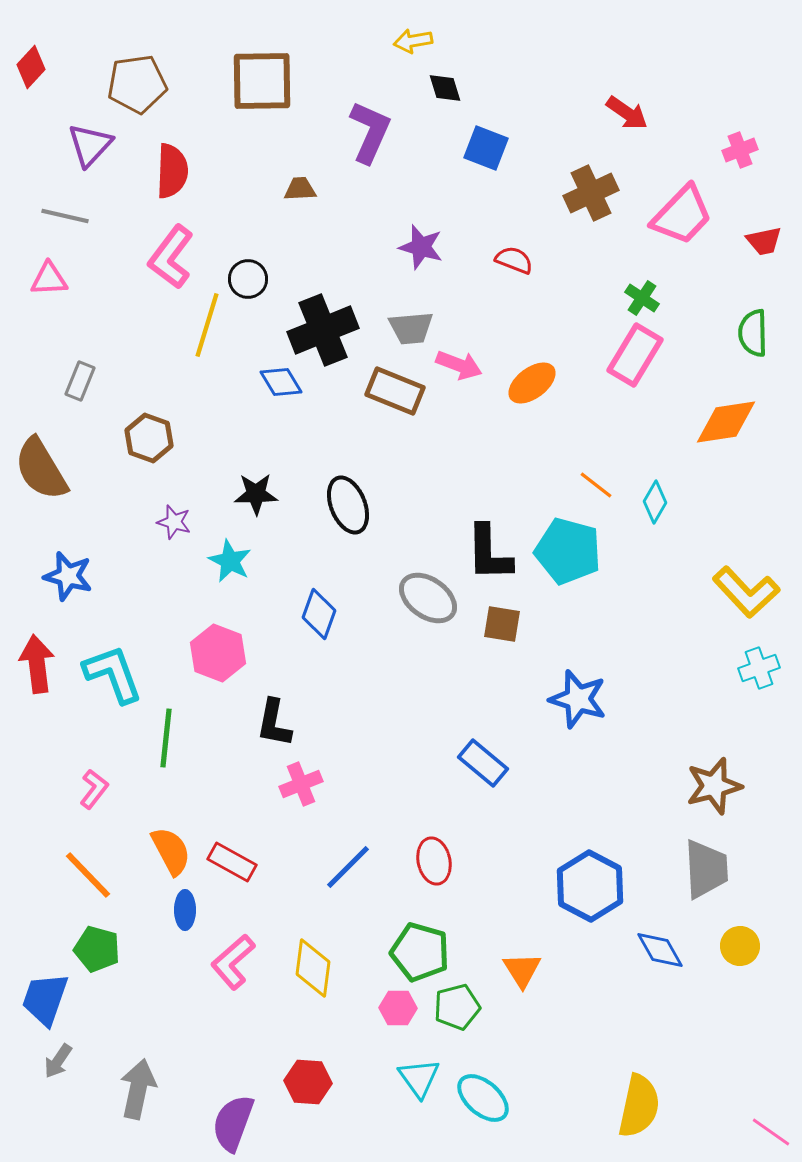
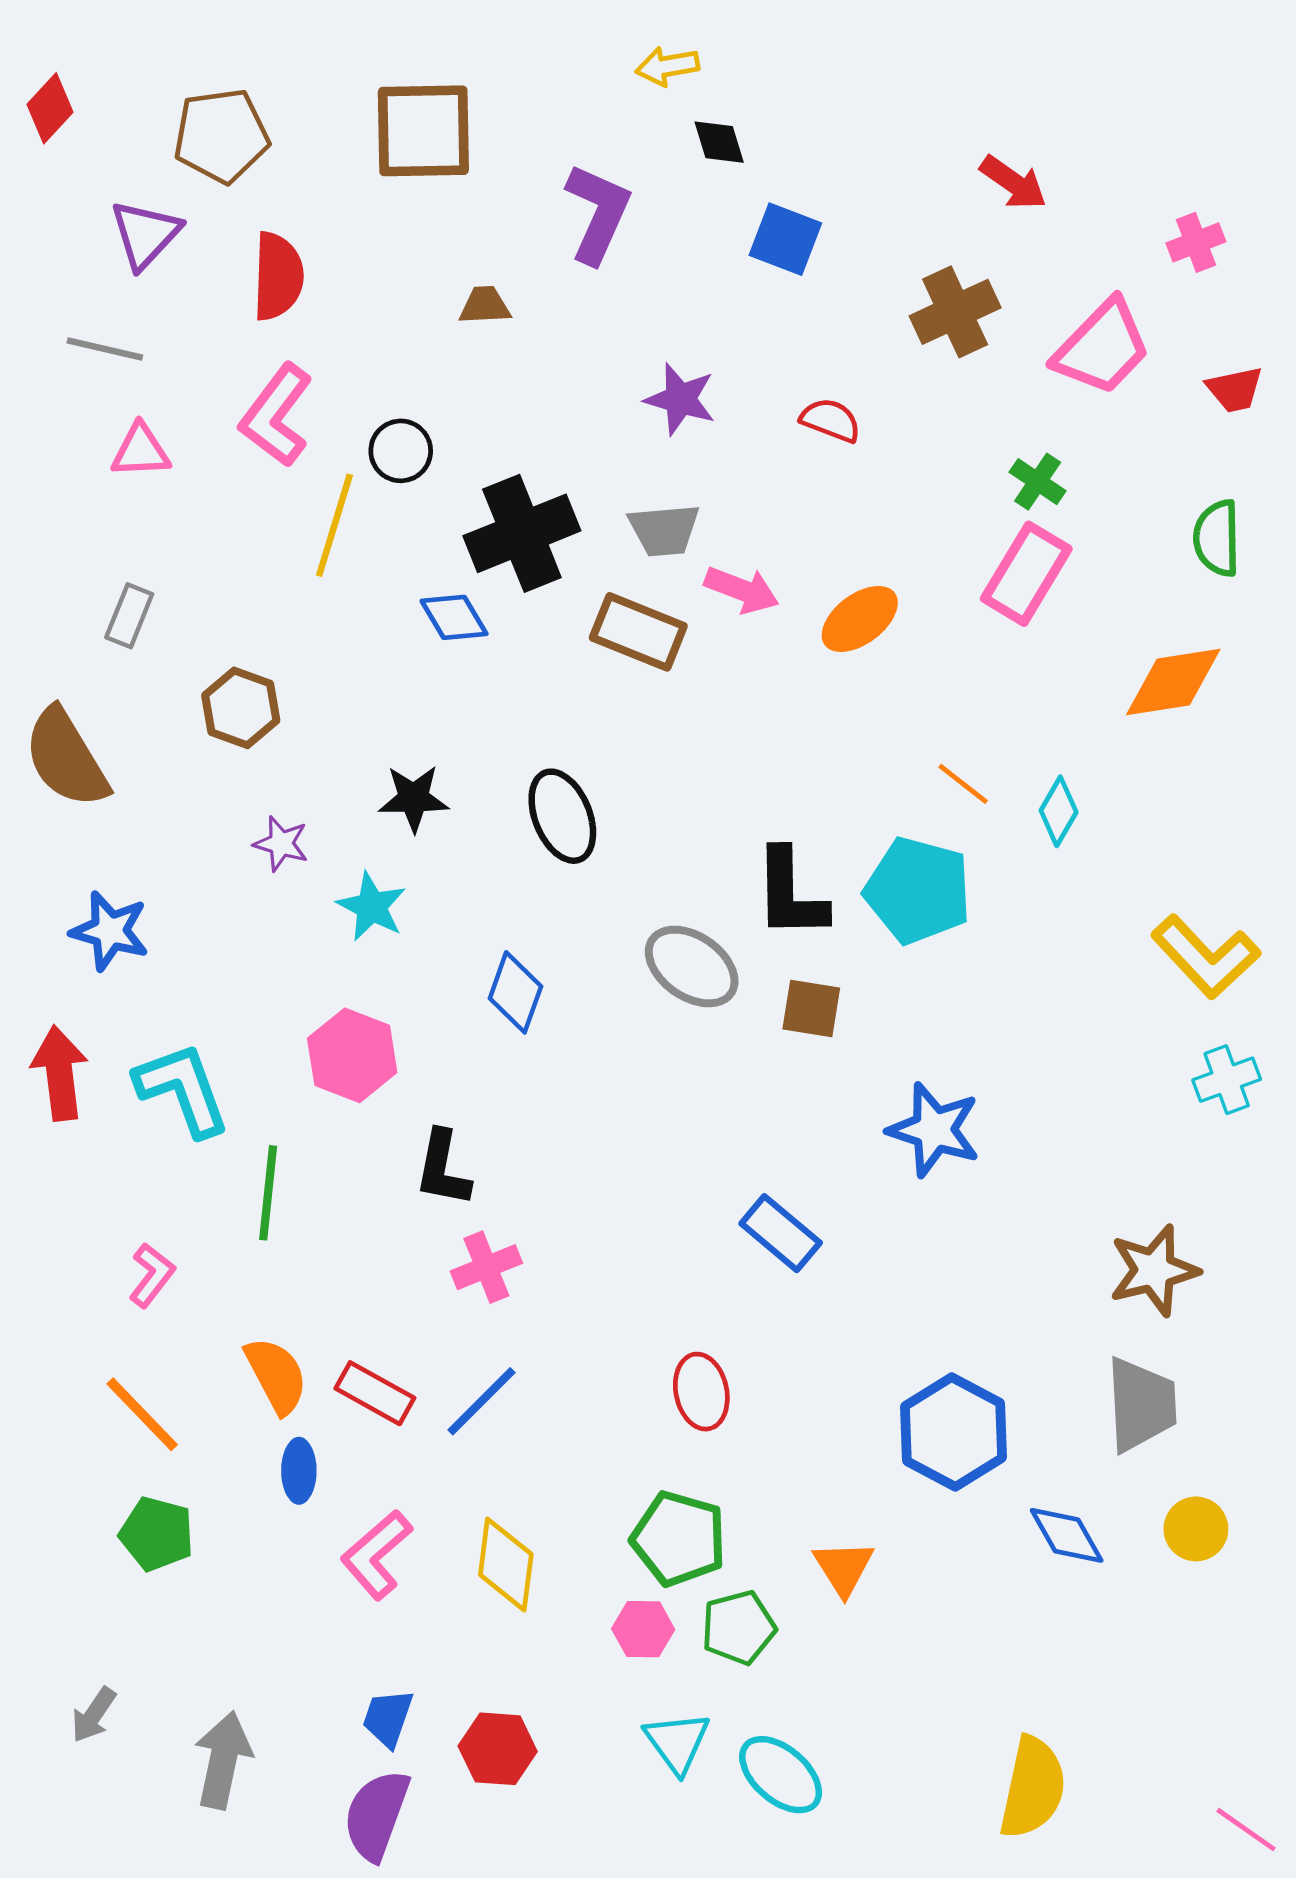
pink triangle: (49, 279) -> (140, 451), moved
blue line: (348, 867) -> (482, 1401), moved
blue trapezoid: (45, 999) -> (388, 1718), moved, size x0.7

